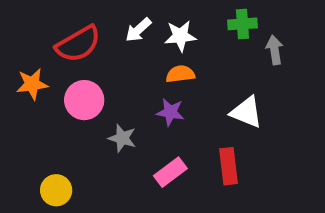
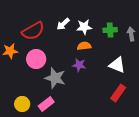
green cross: (242, 24) -> (110, 30), moved
gray star: (122, 138) -> (55, 78), size x1.5
red rectangle: (228, 166) -> (118, 93), moved, turned 42
pink rectangle: (170, 172) -> (46, 104), moved

